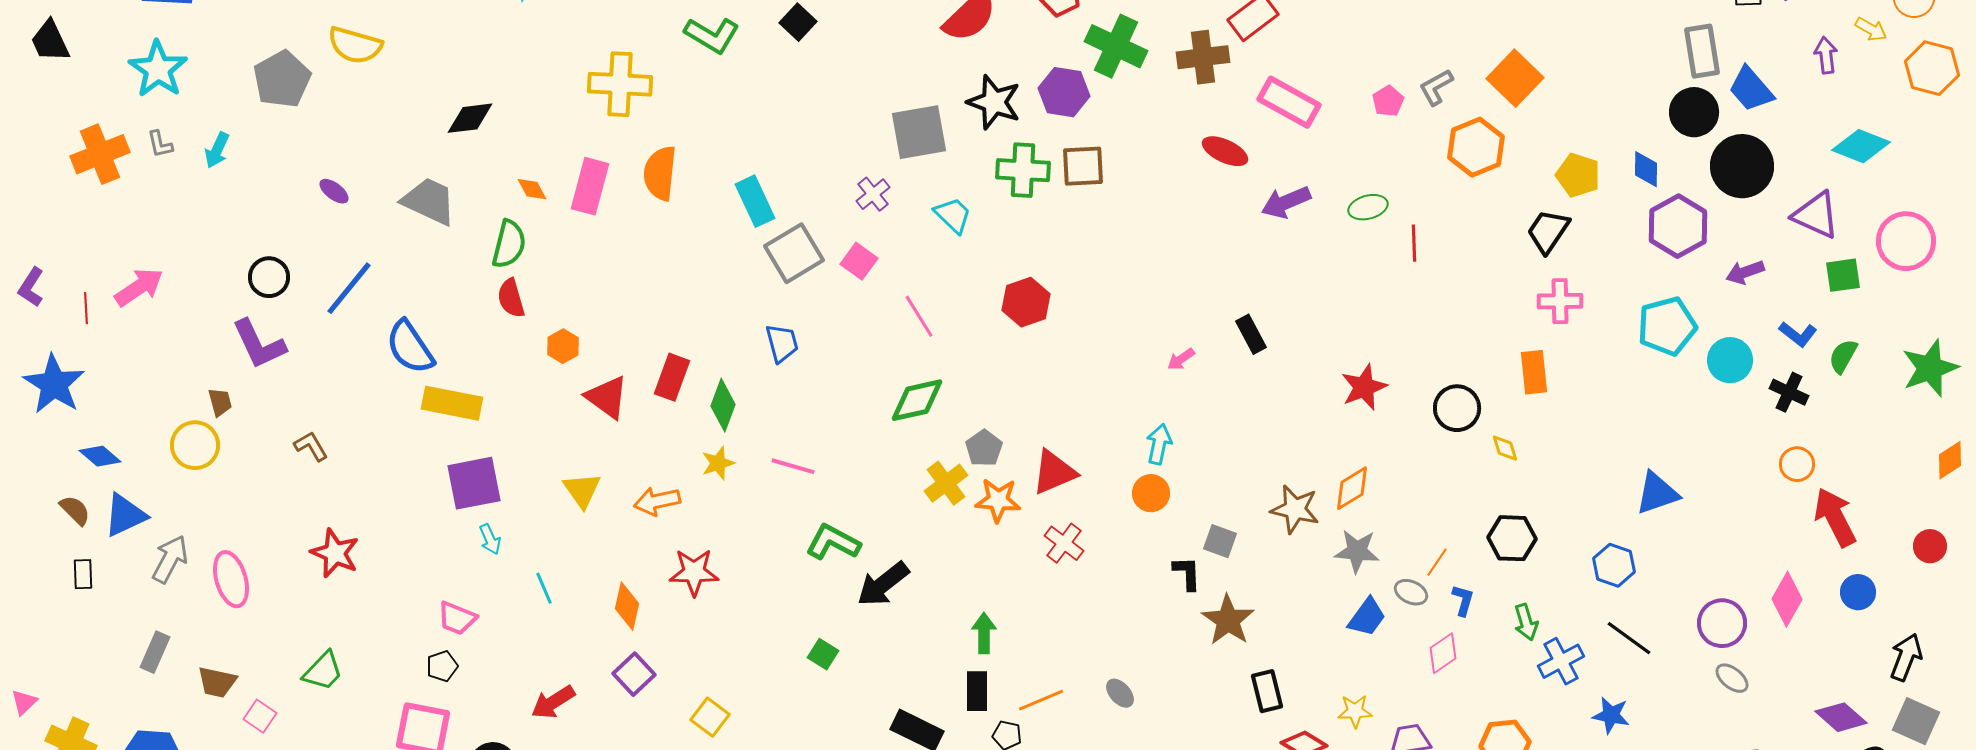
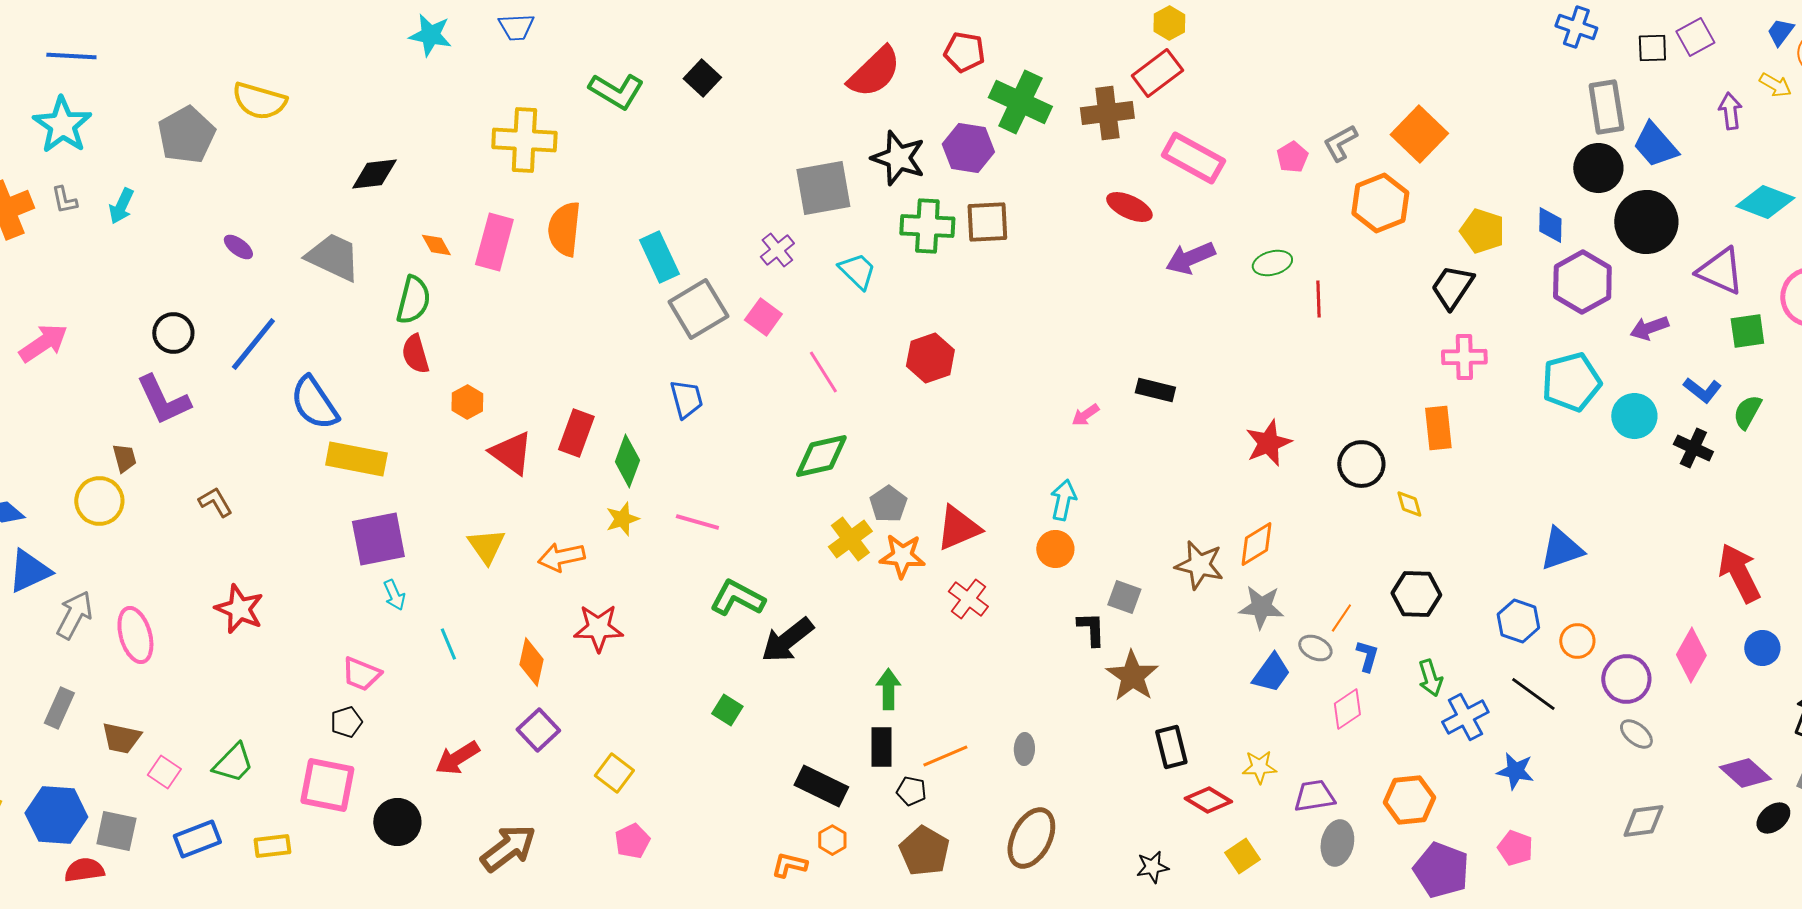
black rectangle: (1251, 334) -> (1155, 390), turned -48
orange circle: (1797, 464) -> (1577, 641), moved
green trapezoid: (323, 671) -> (233, 763), moved
gray ellipse: (1120, 693) -> (1024, 749), turned 44

